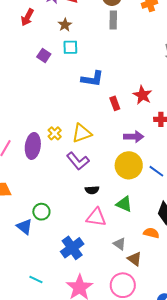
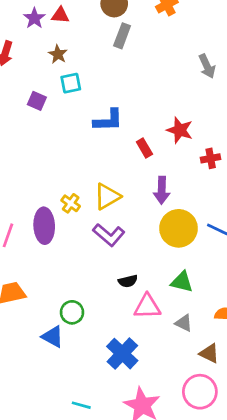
gray rectangle: (113, 20) -> (122, 36), turned 30
purple arrow: (134, 137) -> (162, 190), moved, turned 102
black semicircle: (92, 190) -> (128, 281), moved
gray triangle: (119, 244) -> (184, 323), moved

